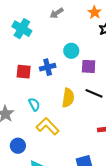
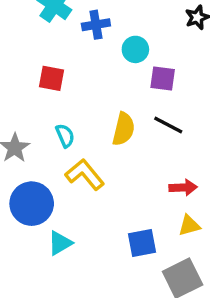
blue cross: (48, 67) -> (96, 25), moved
blue circle: (18, 146) -> (32, 204), size x1.6

